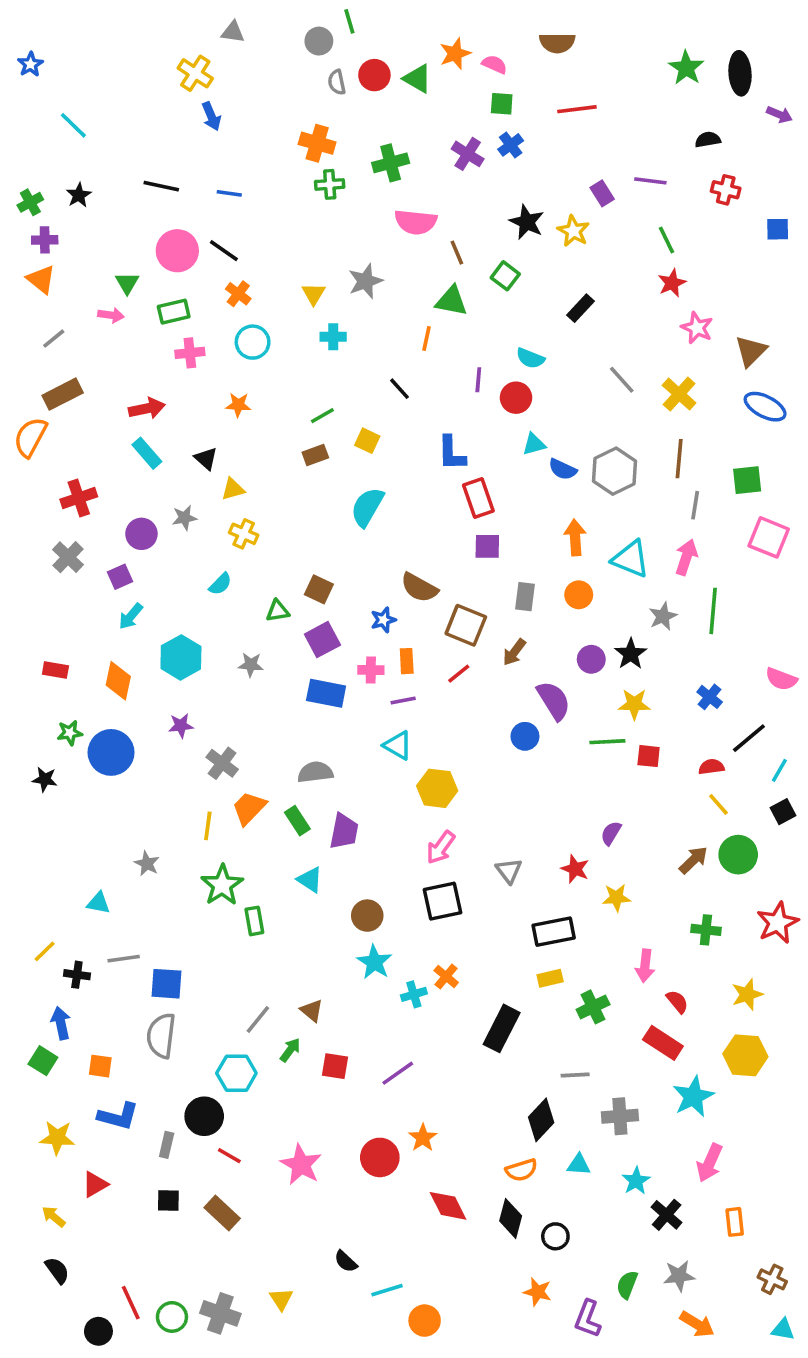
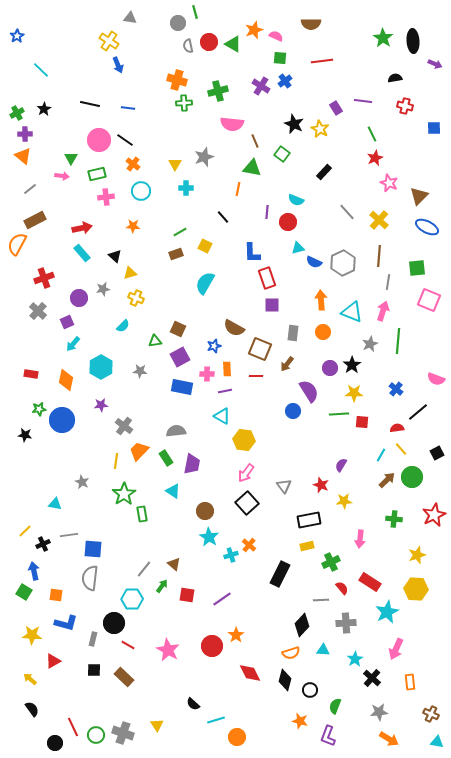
red line: (459, 674) -> (256, 376), turned 40
cyan line: (779, 770) -> (381, 455), moved
black square: (443, 901) -> (247, 503), turned -30
black cross: (77, 975) -> (43, 544), turned -32
red semicircle: (677, 1002) -> (342, 588), moved
green semicircle: (627, 1285) -> (335, 706), moved

